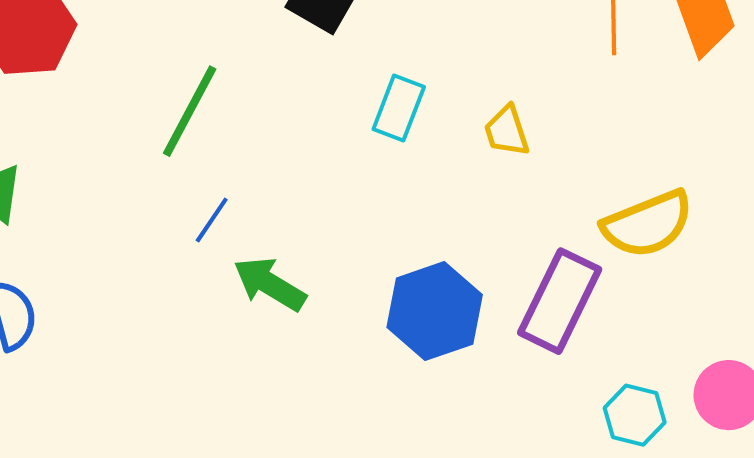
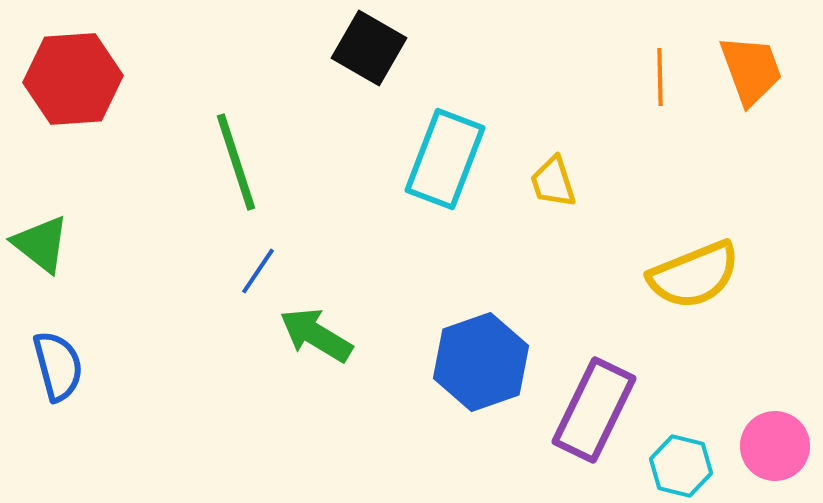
cyan rectangle: (399, 108) -> (445, 159), size x1.5
green line: (190, 111) -> (236, 162), turned -46
purple rectangle: (560, 301) -> (594, 410), moved

